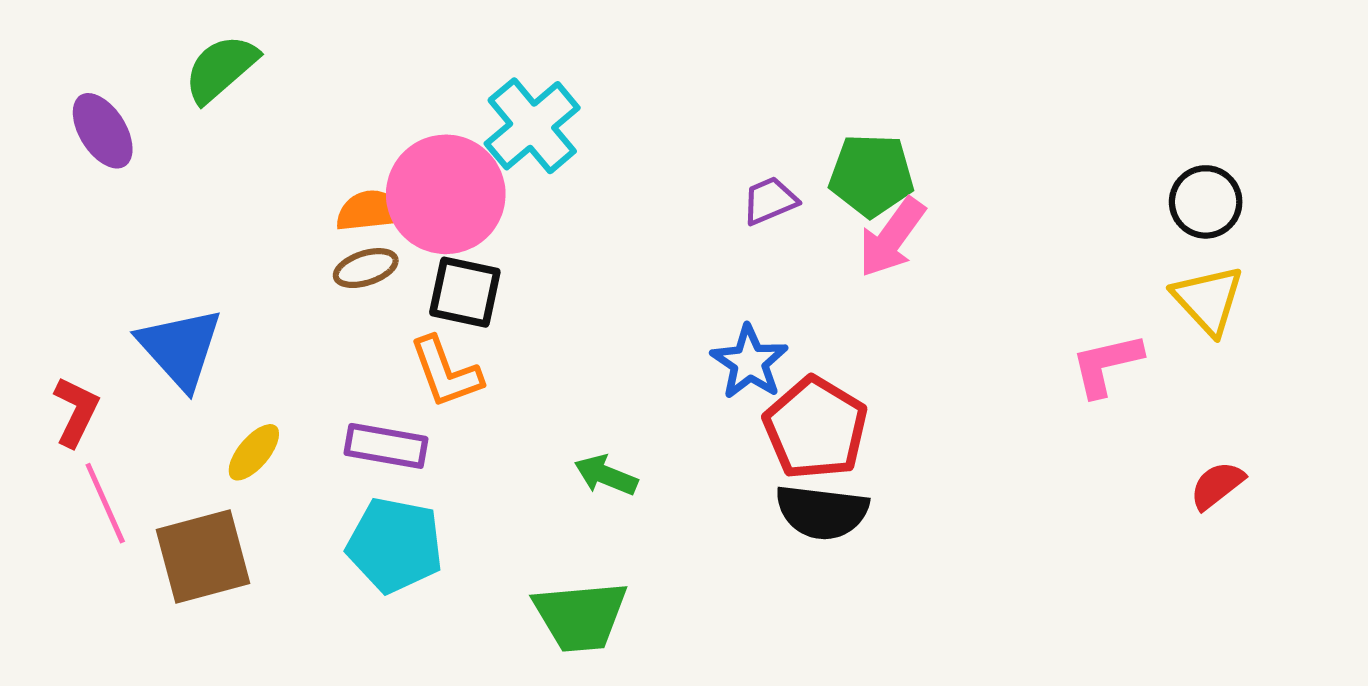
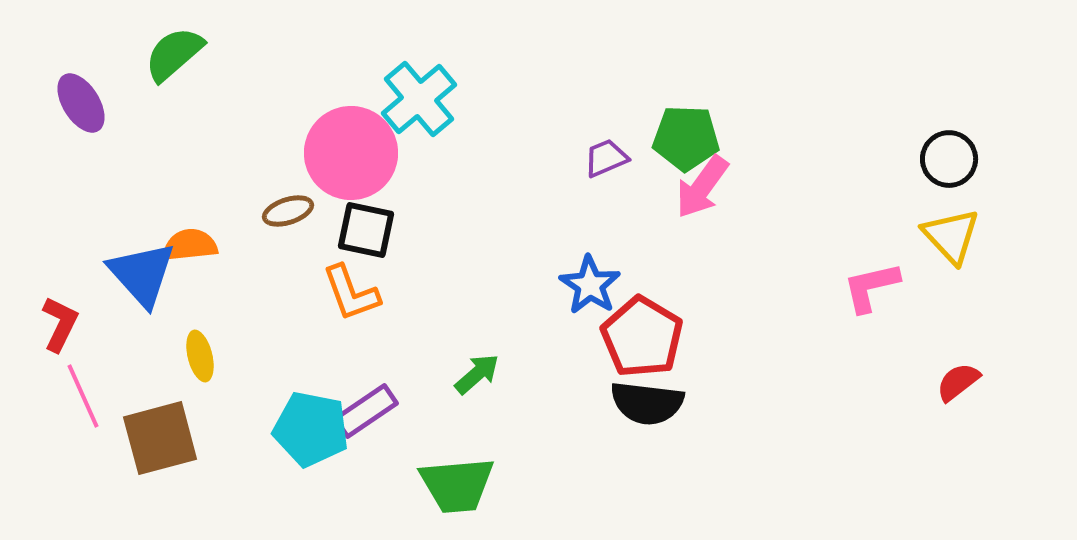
orange semicircle: (371, 211) -> (190, 245), moved
purple rectangle: (386, 446) -> (366, 411), moved, turned -44
yellow ellipse: (254, 452) -> (200, 356), turned -54
green arrow: (606, 475) -> (477, 374), turned 117

